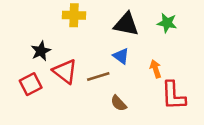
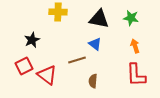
orange arrow: (156, 69) -> (135, 46), moved
red triangle: (65, 71) -> (47, 75), moved
brown semicircle: (119, 103) -> (93, 81), turned 48

